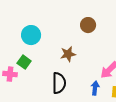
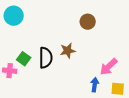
cyan circle: (31, 35) -> (14, 16), moved
black semicircle: (59, 83) -> (46, 58), moved

